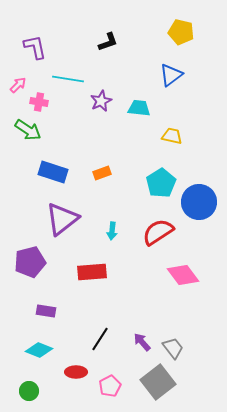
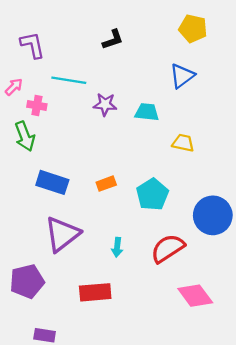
purple star: (101, 101) -> (105, 104), turned 30
green arrow: (28, 130) -> (25, 136), turned 36
cyan pentagon: (161, 183) -> (152, 195), moved

